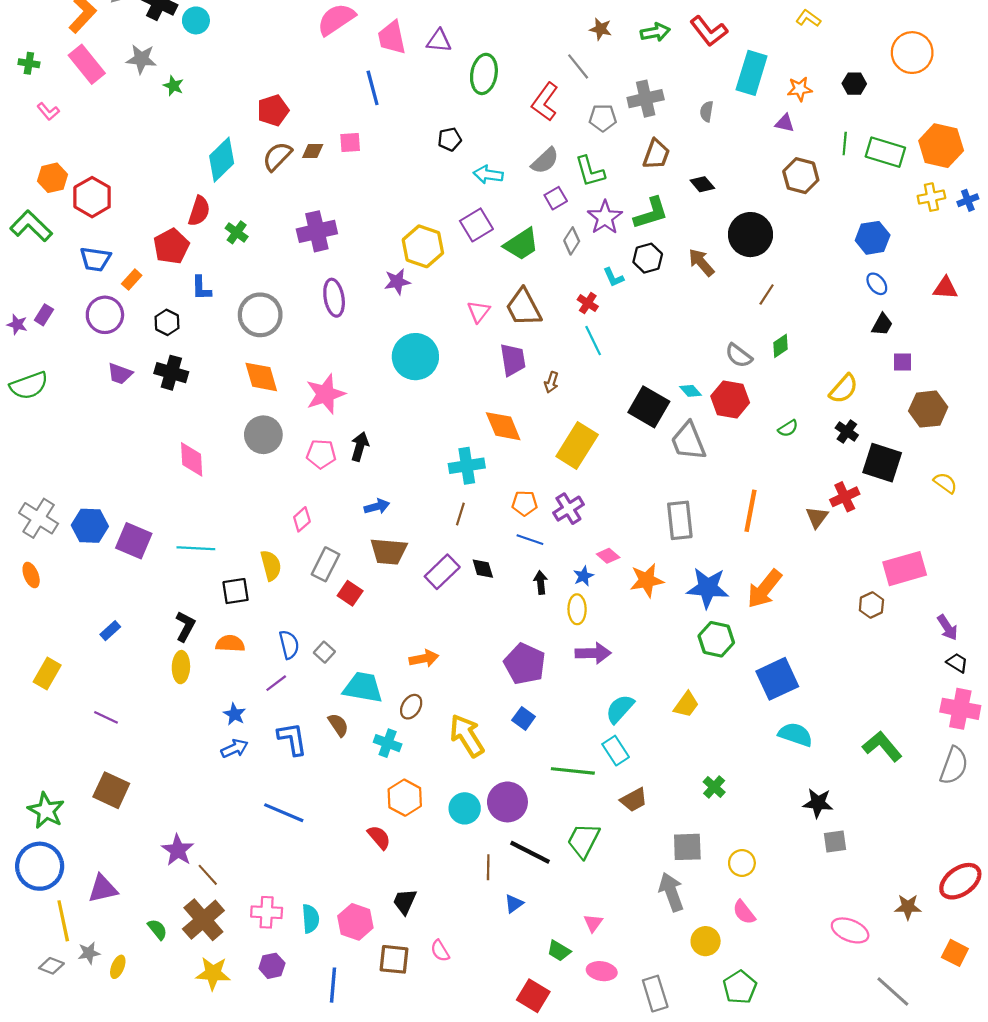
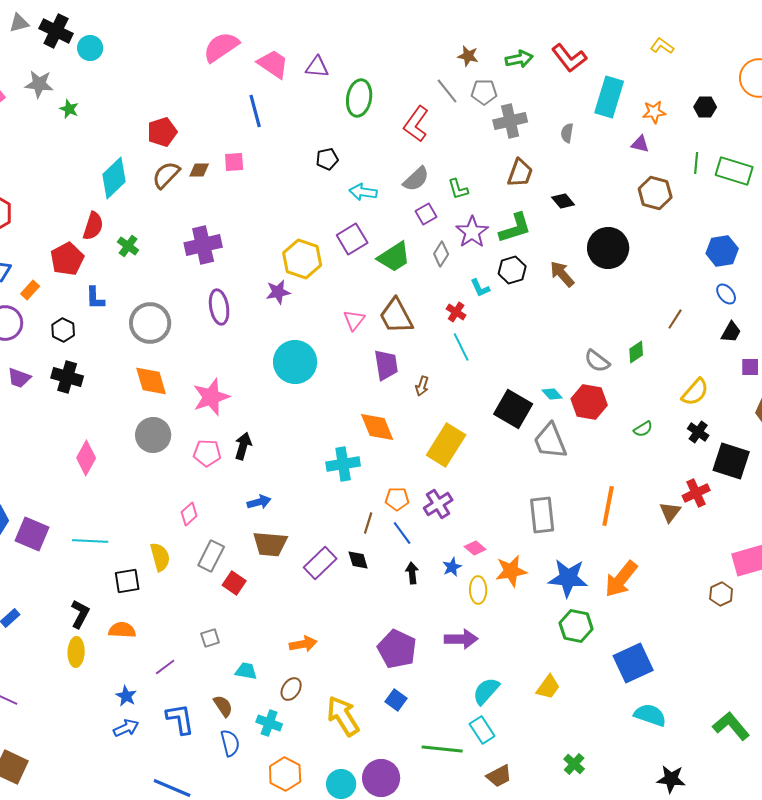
pink trapezoid: (392, 38) -> (273, 64), turned 136
gray pentagon: (603, 118) -> (484, 92), moved
green L-shape: (590, 171) -> (458, 189), size x0.7
brown line: (767, 295) -> (675, 319), moved
pink diamond: (192, 459) -> (86, 458), turned 32
brown line: (460, 514) -> (368, 523), moved
blue line: (530, 540) -> (402, 533), turned 35
yellow ellipse: (577, 609) -> (478, 590), moved
blue semicircle: (289, 645) -> (230, 743), moved
gray square: (324, 652) -> (210, 638), turned 30
cyan trapezoid: (363, 687) -> (246, 671), size x0.6

